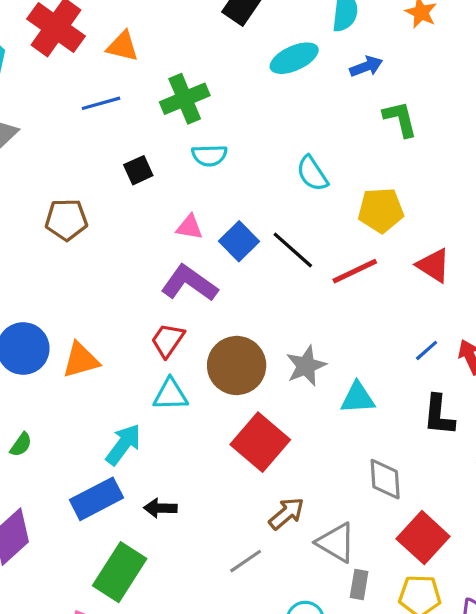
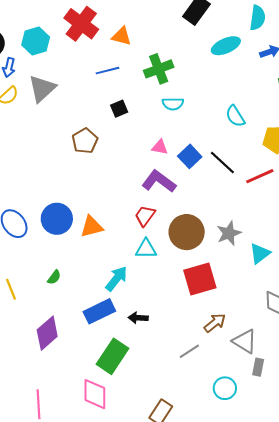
black square: (138, 170) -> (119, 109), moved
brown pentagon: (66, 220) -> (85, 141), turned -30
cyan triangle: (358, 398) -> (260, 254), turned -35
red square: (260, 442) -> (200, 279), turned 32

